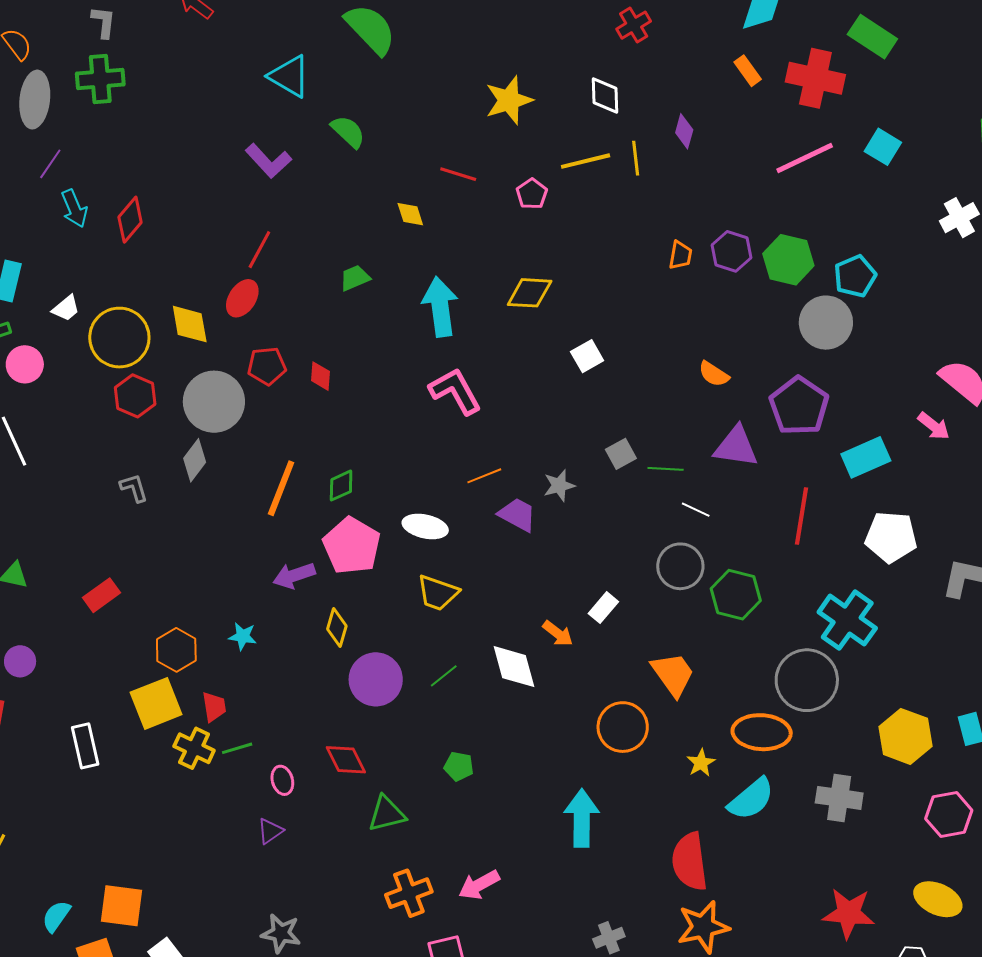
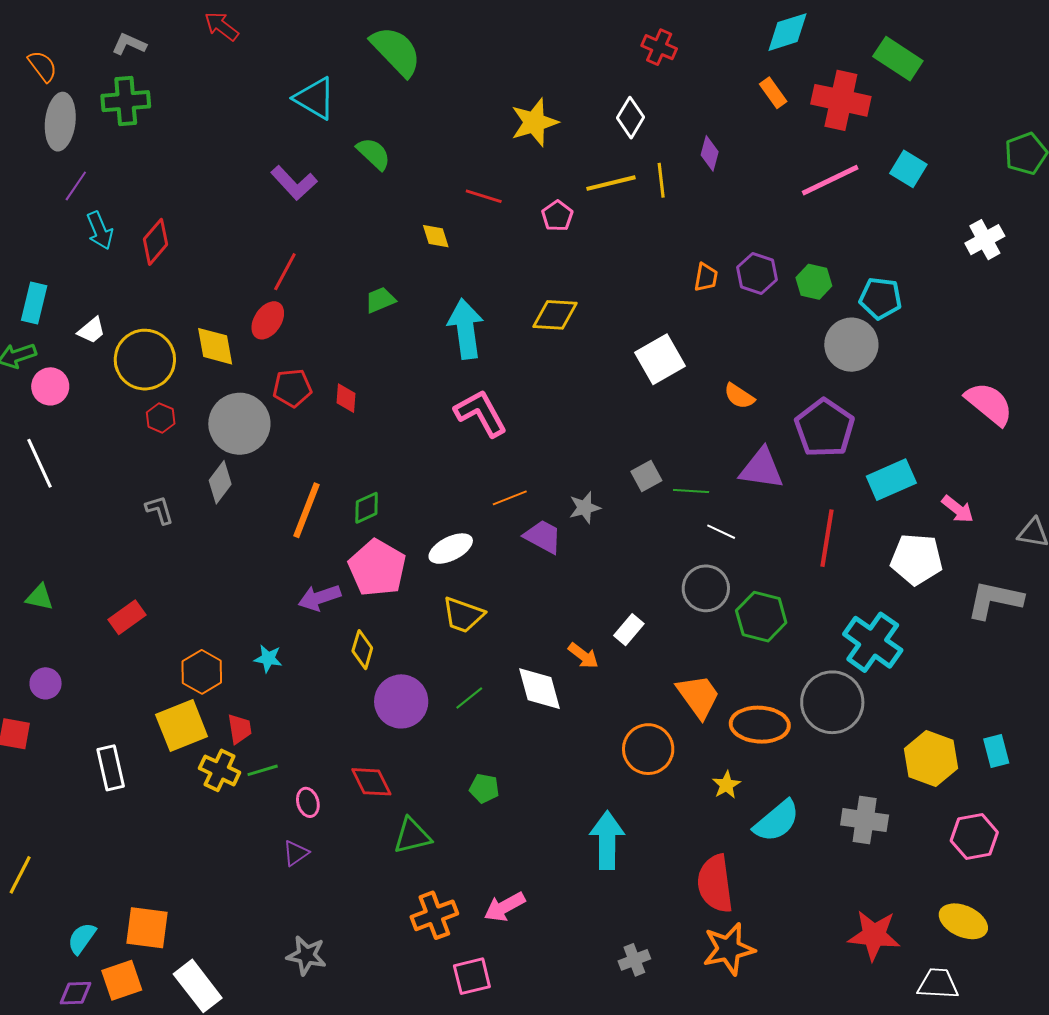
gray L-shape: (104, 22) -> (129, 44), turned -72
red cross: (634, 25) -> (659, 47), turned -36
white diamond: (605, 95) -> (630, 118), turned 33
green hexagon: (788, 260) -> (814, 282), size x0.7
cyan pentagon: (855, 276) -> (880, 298), turned 30
white square: (587, 356) -> (660, 359), moved, size x1.5
red hexagon: (135, 396) -> (161, 418), size x0.7
pink arrow: (934, 426) -> (958, 509), moved
white ellipse: (425, 526) -> (451, 549), turned -39
orange ellipse: (762, 732) -> (760, 725), moved

